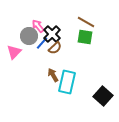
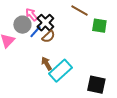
green square: (85, 37) -> (99, 26), moved
cyan rectangle: (67, 82) -> (60, 71), turned 35
black square: (103, 96) -> (96, 85), turned -30

